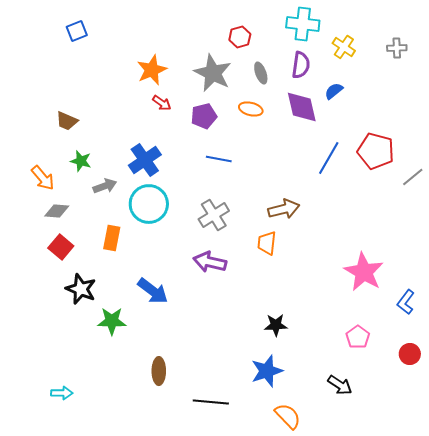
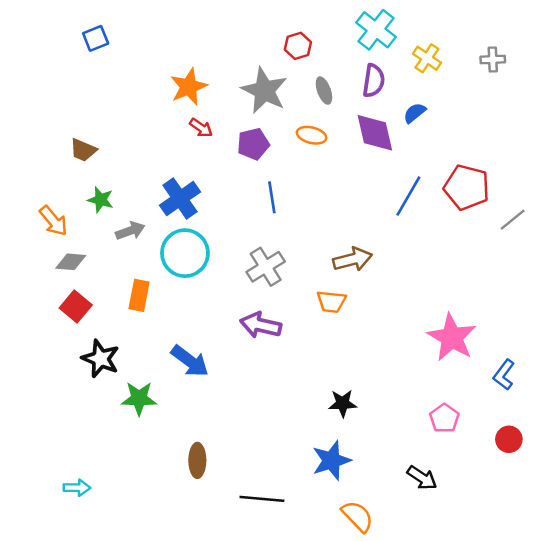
cyan cross: (303, 24) -> (376, 30), turned 32
blue line: (219, 159) -> (272, 197), turned 70
orange trapezoid: (267, 243) -> (331, 302), turned -90

